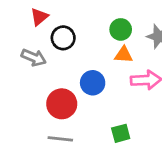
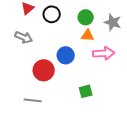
black circle: (63, 38) -> (52, 14), moved
gray line: (60, 139) -> (33, 100), moved

